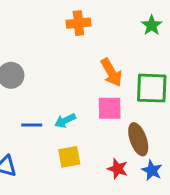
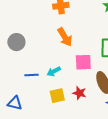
orange arrow: (111, 72) -> (65, 37), moved
red star: (118, 169) -> (79, 93), moved

